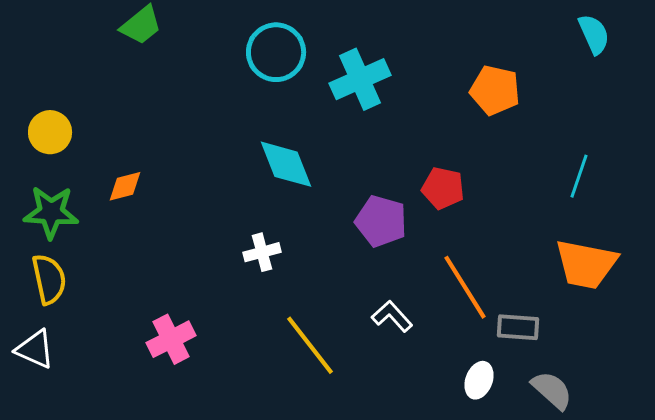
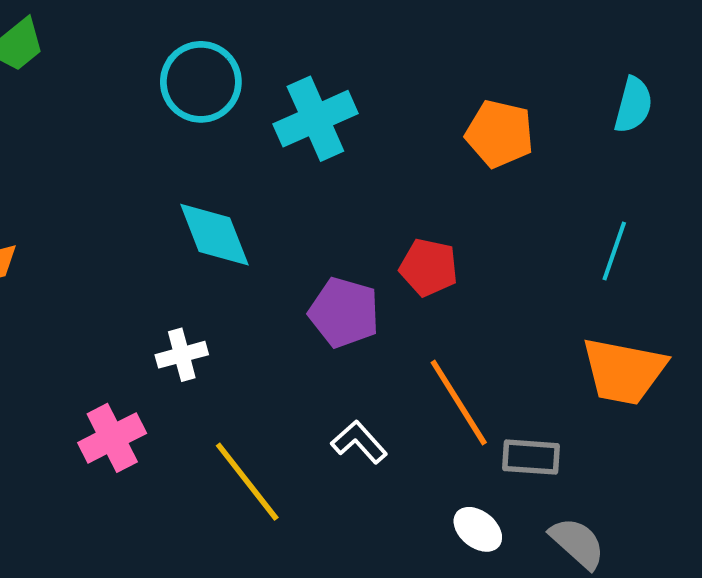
cyan semicircle: (594, 34) -> (633, 105), moved, turned 39
pink cross: (171, 339) -> (112, 438), moved
white ellipse: (479, 380) -> (478, 529), turned -72

